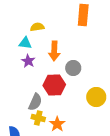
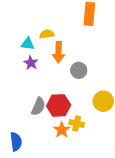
yellow semicircle: (37, 27) -> (47, 34), moved
red hexagon: (54, 85) -> (59, 105), moved
yellow cross: (38, 118) -> (77, 124), moved

